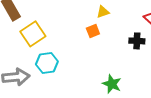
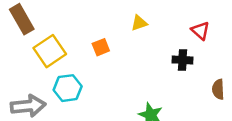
orange square: (93, 31) -> (101, 47), moved

